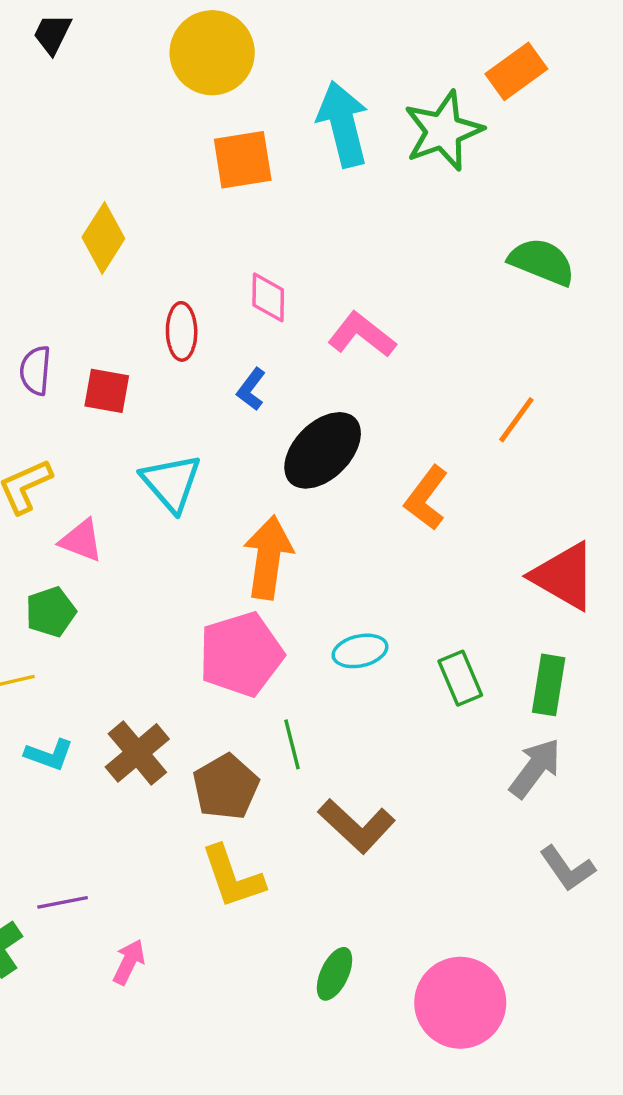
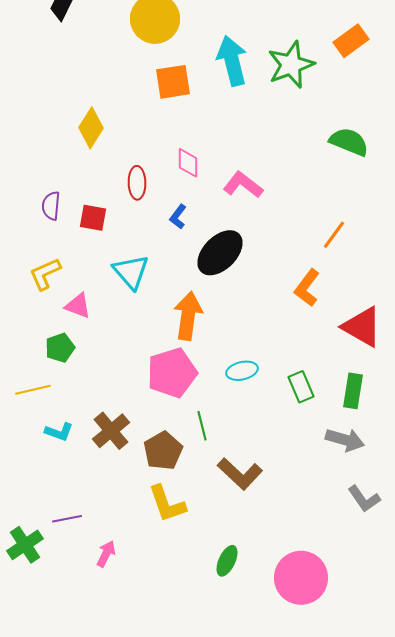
orange rectangle: (516, 71) -> (351, 41), moved
orange L-shape: (426, 498) -> (307, 288), moved
gray arrow: (535, 768) -> (345, 440), turned 69

